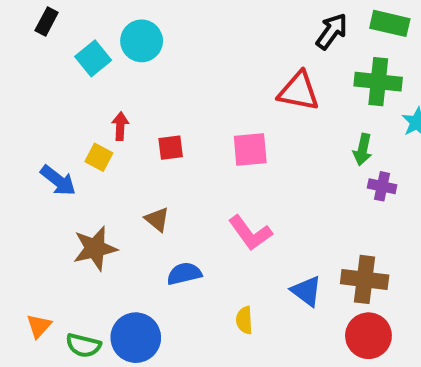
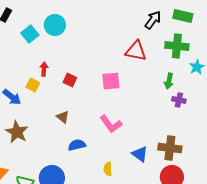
red square: (171, 148) -> (70, 80), turned 32
brown star: (95, 248) -> (17, 132), moved, turned -30

